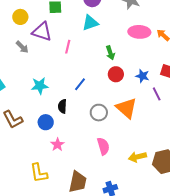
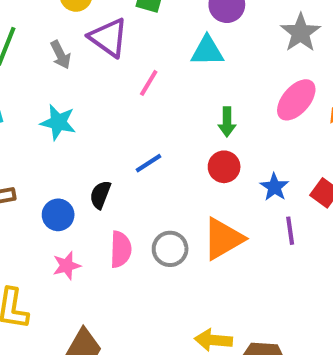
pink ellipse: (139, 32) -> (296, 100), turned -70
cyan star: (40, 86) -> (58, 122), moved
orange triangle: (126, 108) -> (223, 239), turned 30
gray circle: (99, 113) -> (170, 249), moved
pink semicircle: (103, 146) -> (121, 249), moved

